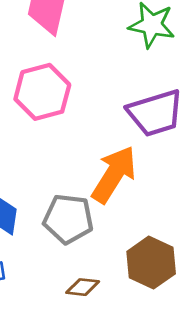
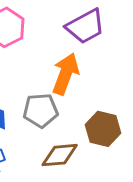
brown diamond: (83, 287) -> (60, 155), size x1.6

